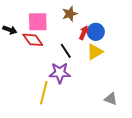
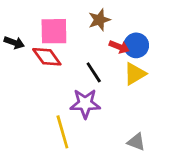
red arrow: (84, 33) -> (119, 47), turned 88
yellow line: (44, 93) -> (62, 132), turned -30
gray triangle: (111, 99) -> (136, 142), moved

